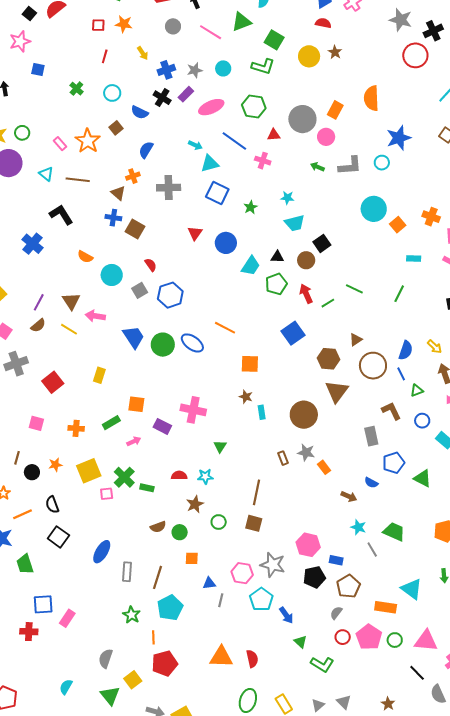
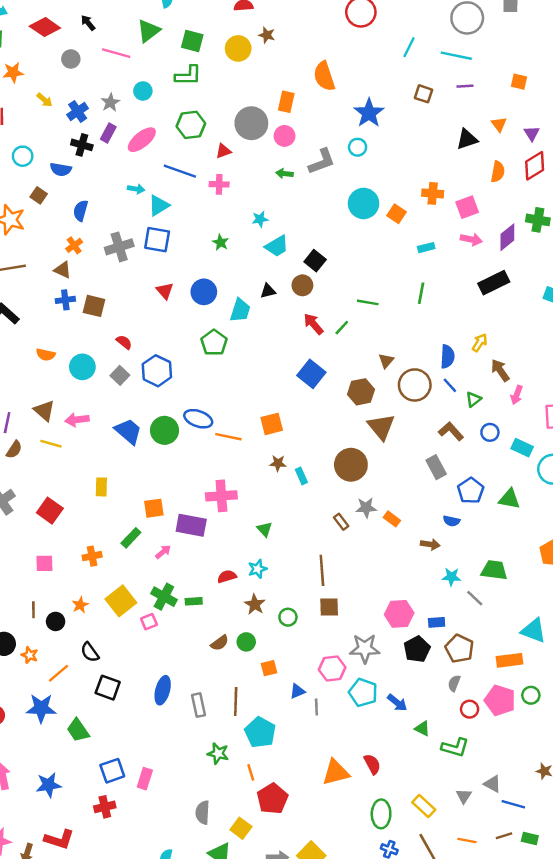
blue square: (217, 193) -> (157, 240), moved
green pentagon: (276, 284) -> (214, 343), moved
orange line: (225, 328) -> (228, 437), moved
yellow arrow: (435, 347) -> (480, 343), turned -84
purple rectangle: (162, 426) -> (191, 525), size x1.4

